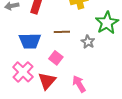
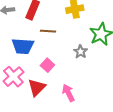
brown line: (62, 32) -> (48, 31), moved

